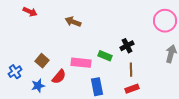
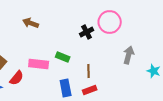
pink circle: (165, 21) -> (110, 22), moved
black cross: (127, 46) -> (87, 32), moved
blue rectangle: (97, 87) -> (66, 88), moved

